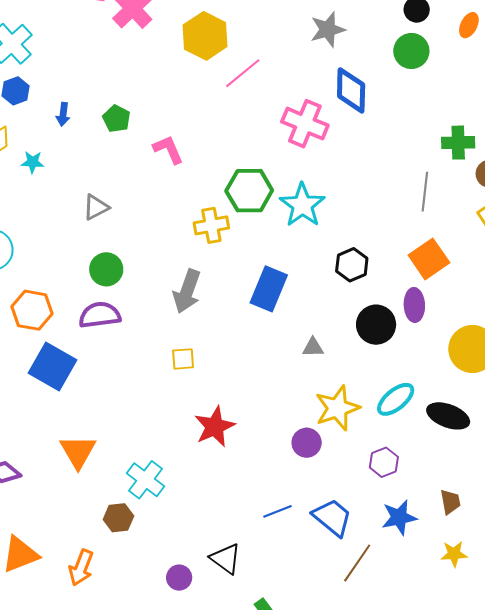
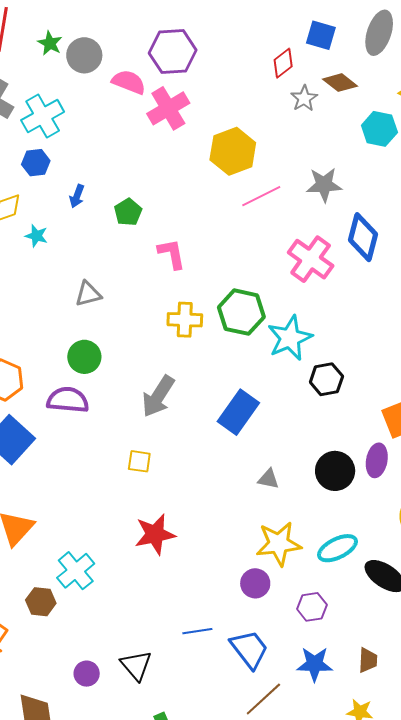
gray star: (328, 30) -> (324, 185), moved
yellow cross: (211, 225) -> (185, 320), moved
black hexagon: (352, 265) -> (326, 379), moved
purple circle: (307, 443) -> (255, 583), moved

